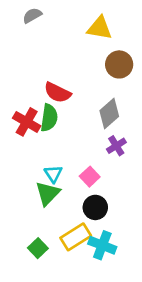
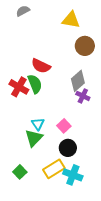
green semicircle: (49, 118) -> (35, 84), turned -30
purple cross: (116, 146) -> (83, 96), moved, turned -32
green square: (38, 248) -> (20, 172), moved

